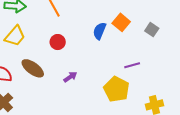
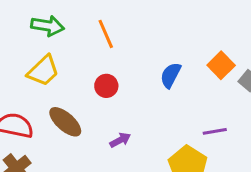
orange square: (121, 22) -> (221, 65), moved

